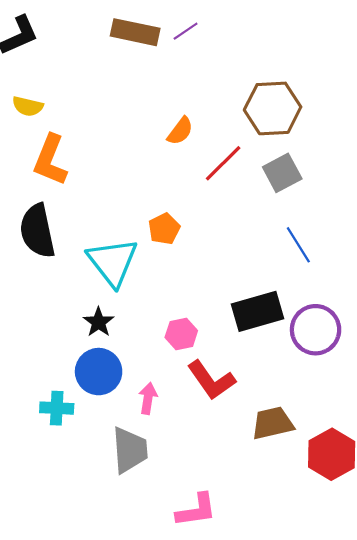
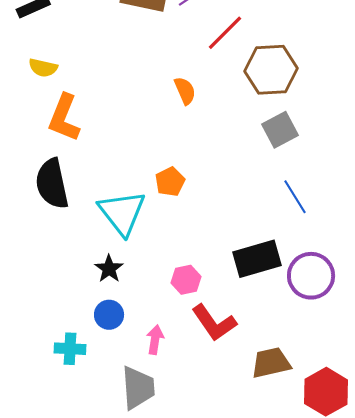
orange semicircle: (180, 131) -> (185, 91), turned -60
red line: (223, 163) -> (225, 33), moved
blue circle: (99, 372) -> (109, 315), size x0.7

